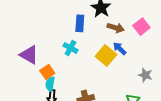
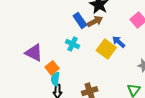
blue rectangle: (80, 23) -> (80, 20), turned -35
brown arrow: (116, 28) -> (95, 21), moved, turned -42

